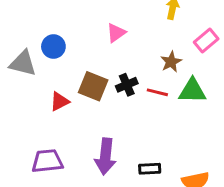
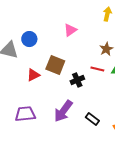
black cross: (127, 85) -> (77, 80), moved
purple arrow: (105, 156) -> (63, 111), turned 30
black rectangle: (150, 169) -> (92, 119), turned 40

